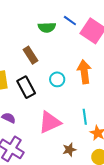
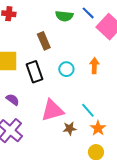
orange arrow: (84, 72) -> (94, 66), size x0.7
cyan line: (85, 117) -> (88, 110), turned -42
brown star: (69, 150) -> (70, 128), moved

